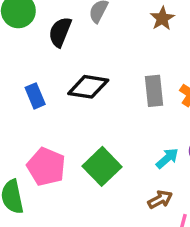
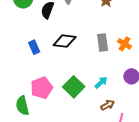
cyan arrow: (167, 158) -> (101, 82), moved
pink pentagon: (46, 167) -> (42, 88), turned 30

